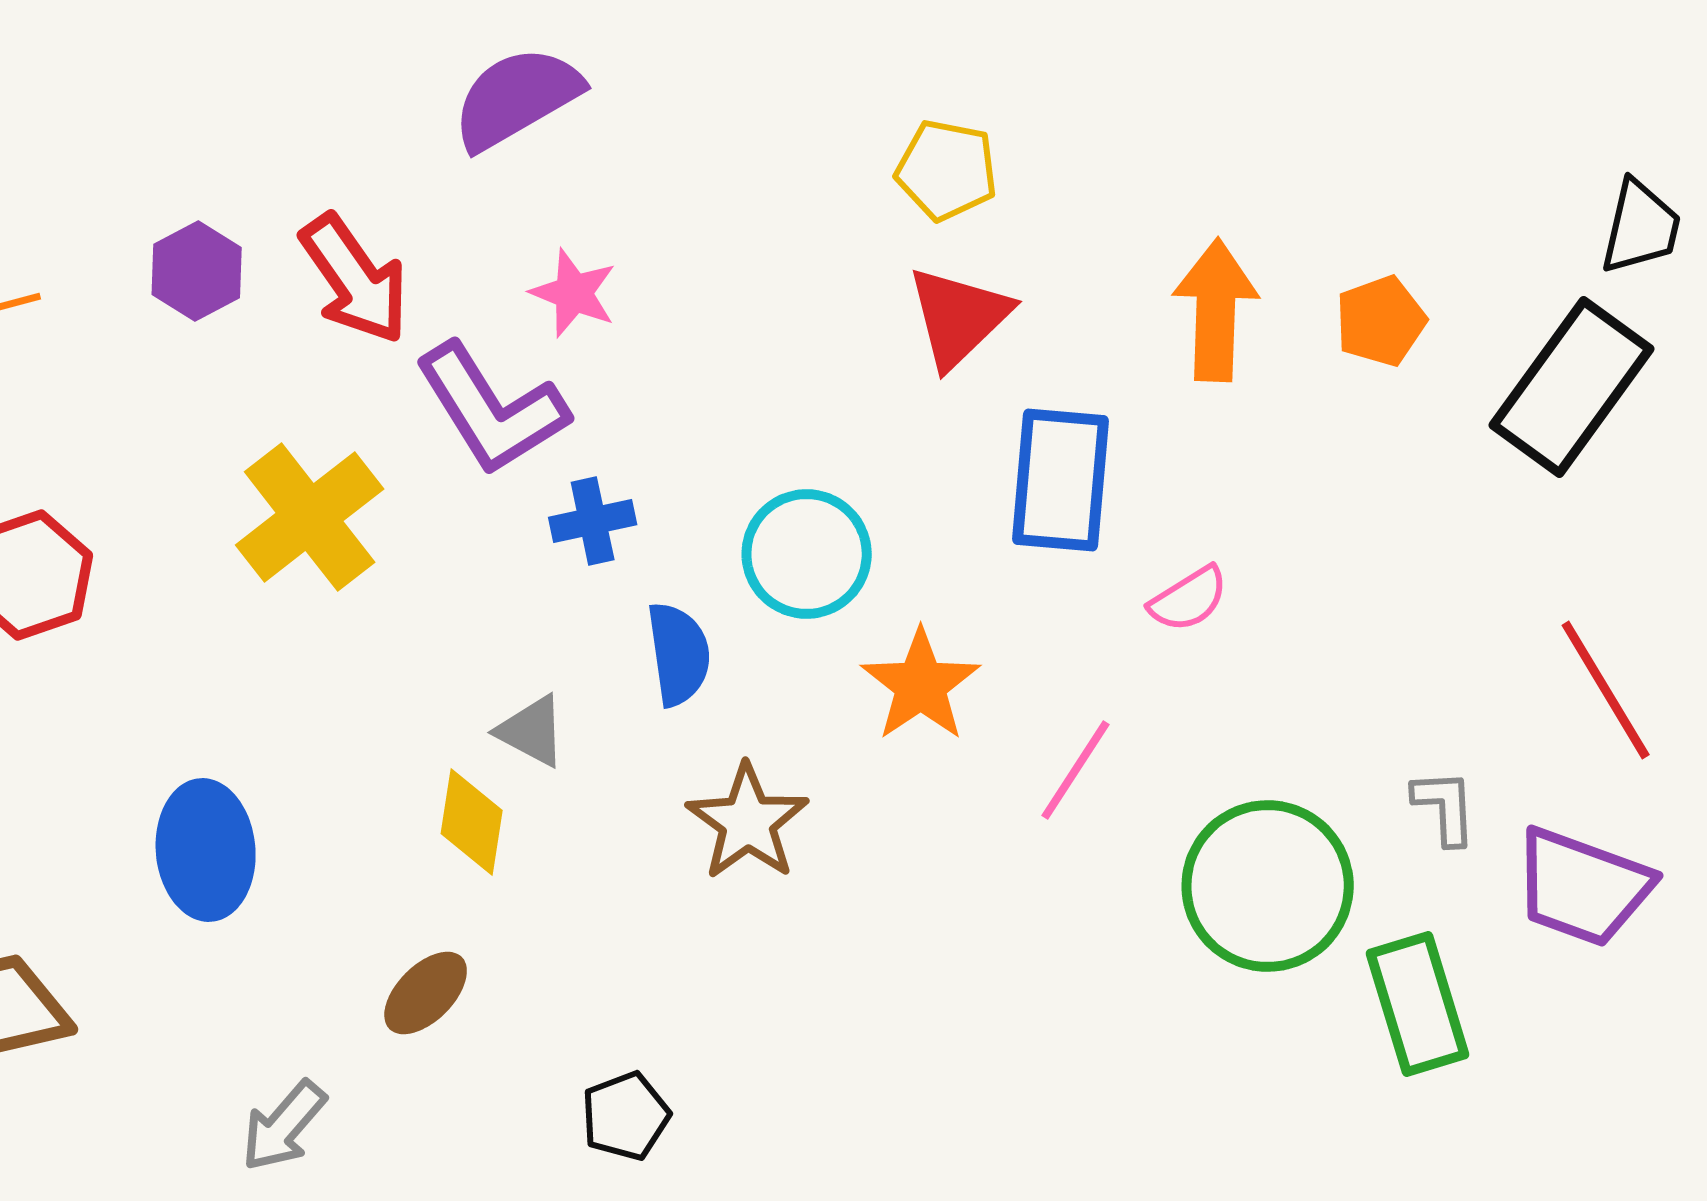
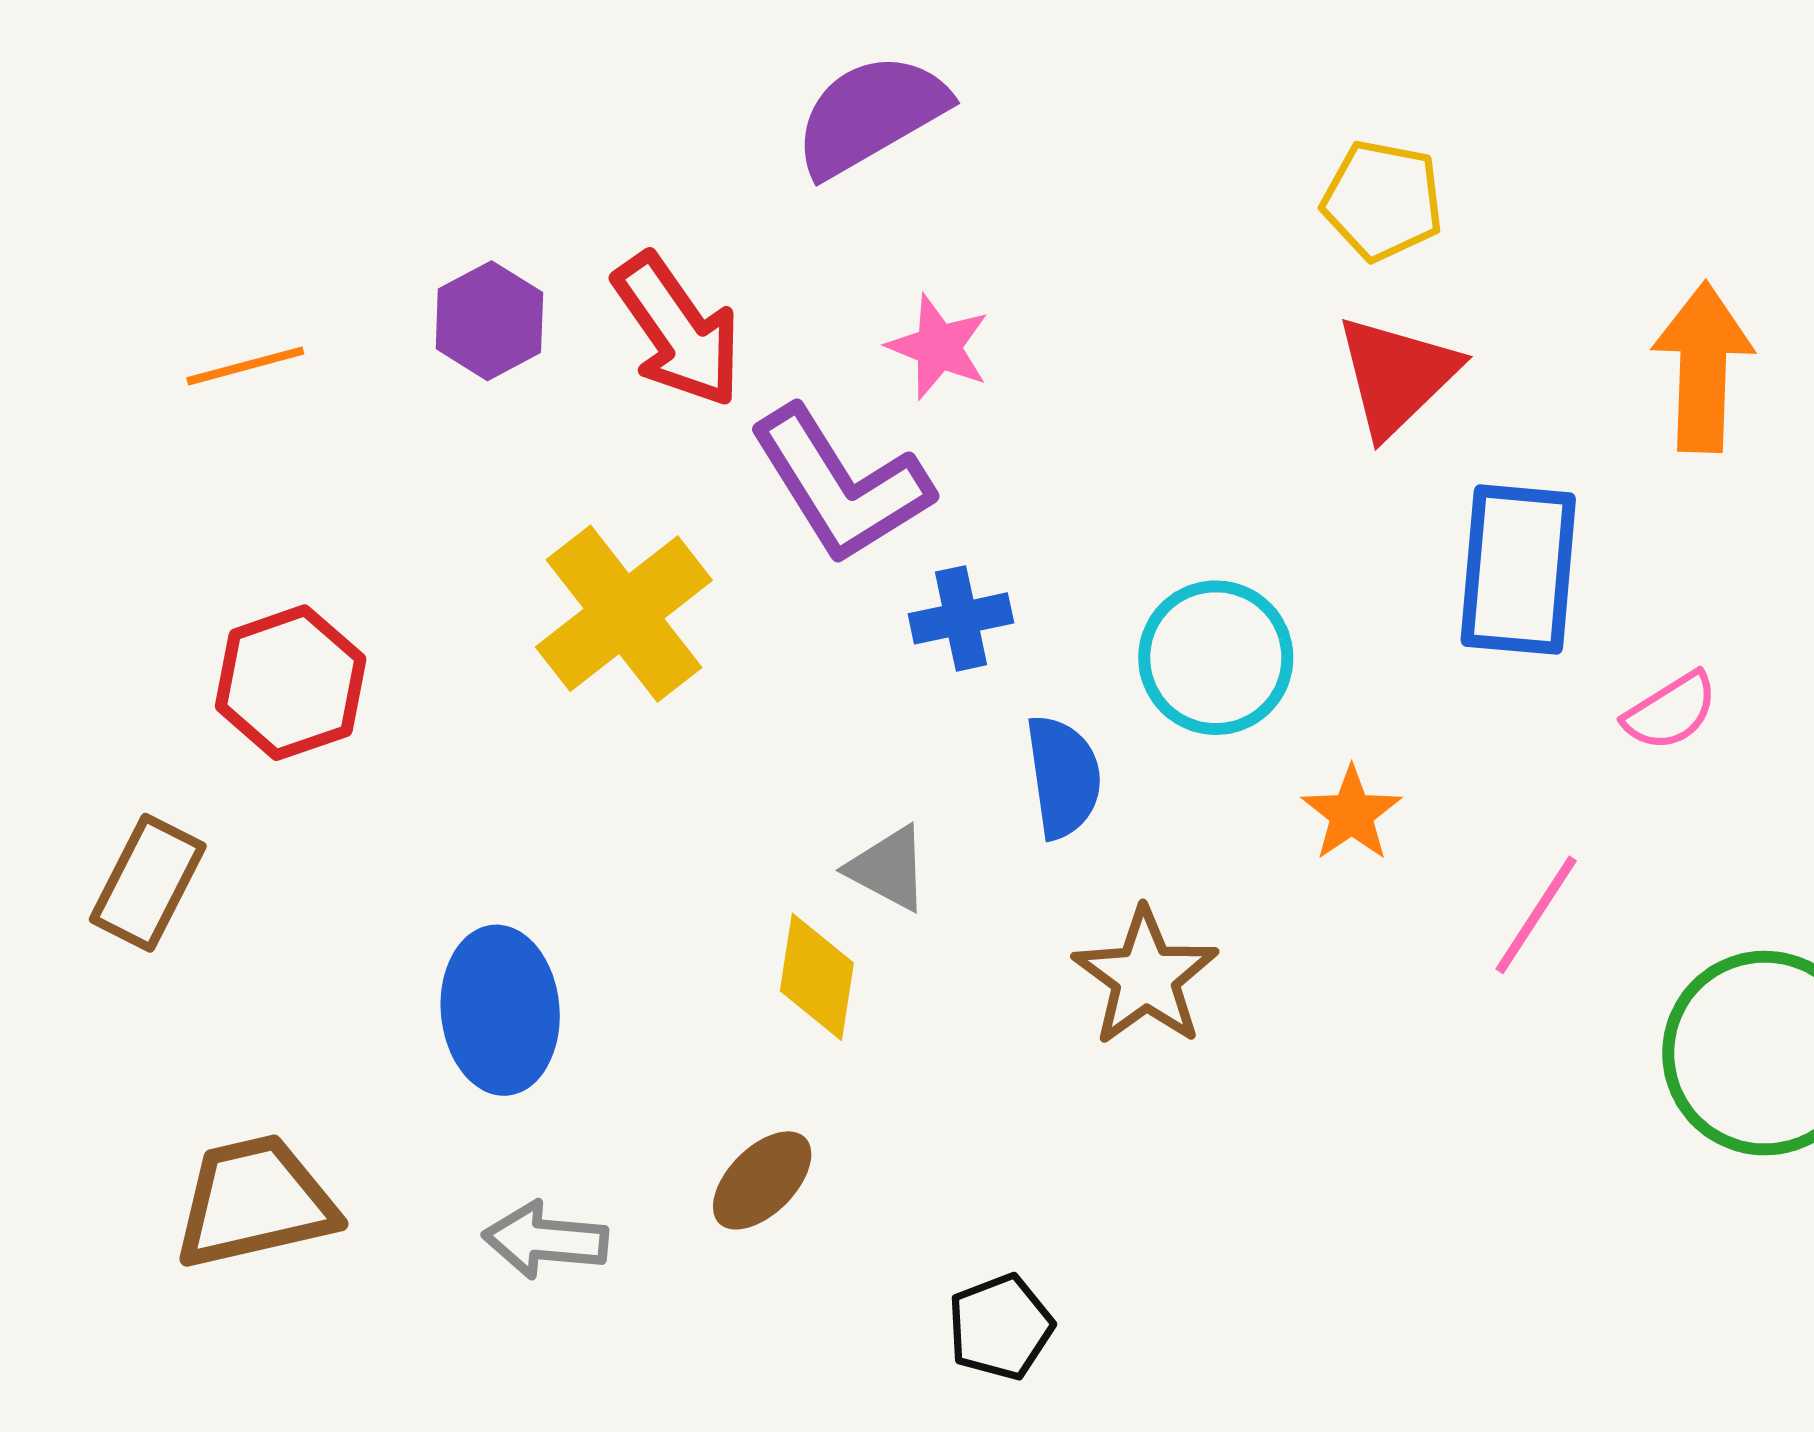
orange star: (921, 685) -> (1352, 814), size x0.7
gray arrow: (284, 1126) -> (545, 1240), moved, turned 54

